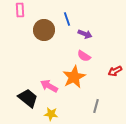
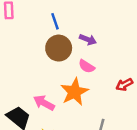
blue line: (67, 19) -> (55, 21), moved
brown circle: (44, 30) -> (59, 48), moved

